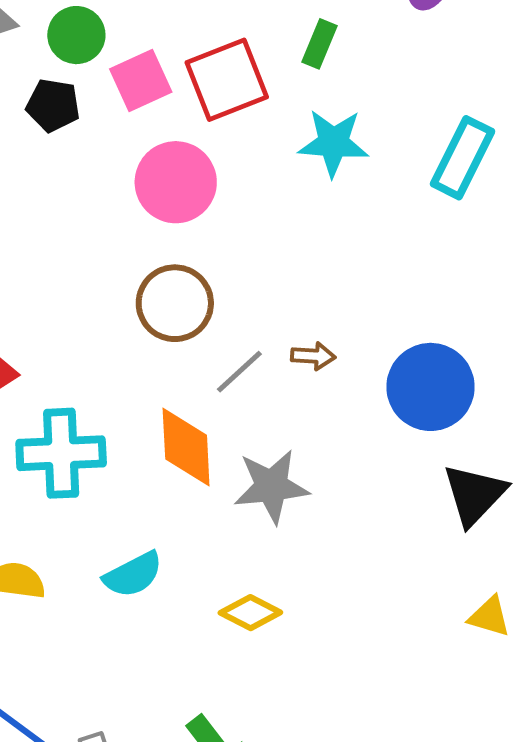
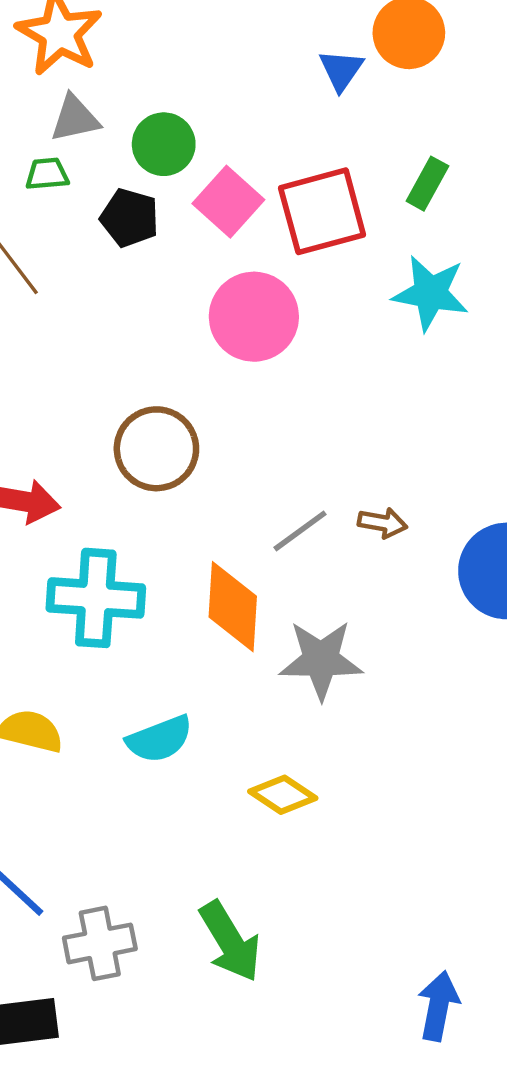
pink square: (141, 80) -> (228, 202), turned -30
brown circle: (175, 303) -> (156, 449), moved

